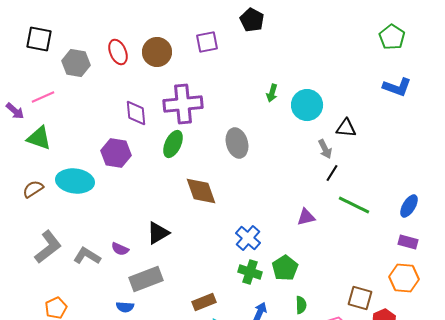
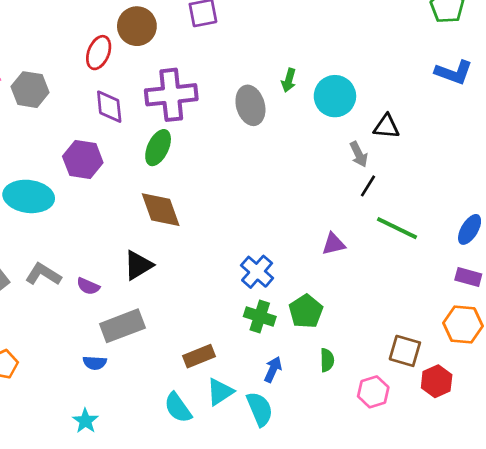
red ellipse: (118, 52) -> (99, 53), moved, turned 45
gray hexagon: (76, 63) -> (30, 90), moved
gray ellipse: (237, 143) -> (250, 105), moved
brown diamond: (201, 191) -> (161, 210), moved
gray L-shape: (87, 256) -> (43, 274), moved

